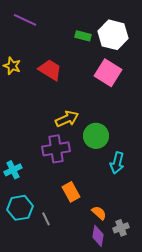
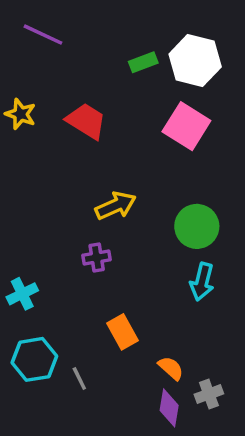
green rectangle: (83, 36) -> (143, 62), turned -35
green circle: (96, 136) -> (197, 226), moved
purple cross: (56, 149) -> (97, 258), size x0.6

